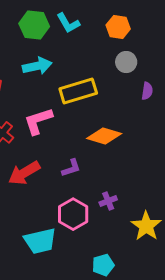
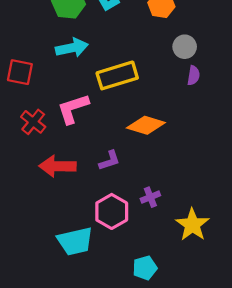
gray circle: (126, 62) -> (185, 47), moved
red arrow: (24, 173) -> (57, 166), turned 32

